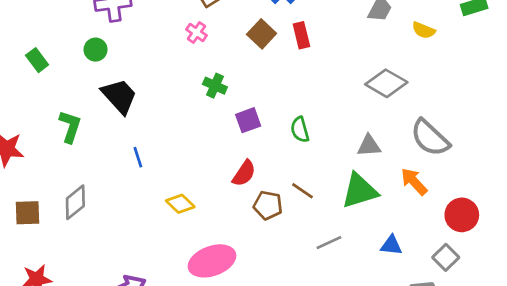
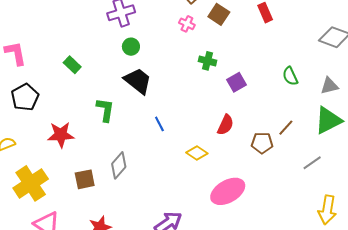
brown square: (262, 34) -> (219, 14), moved
green circle: (95, 50) -> (131, 47), moved
green semicircle: (300, 130) -> (290, 76), moved
red semicircle: (244, 173) -> (225, 125), moved
brown line: (302, 191) -> (286, 128), turned -72

